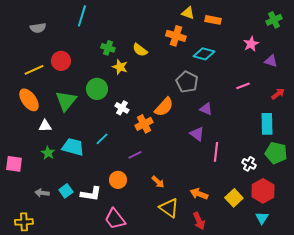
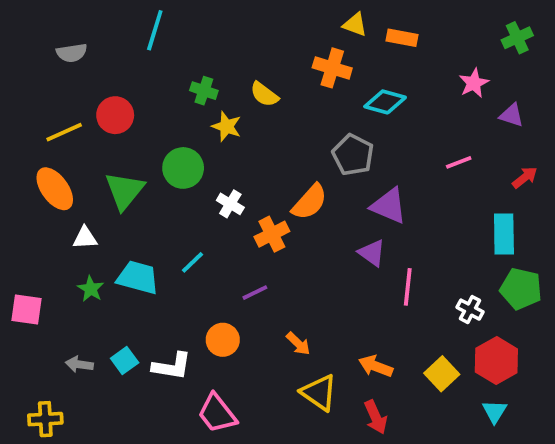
purple triangle: (206, 109) -> (389, 206), size x1.5

